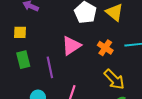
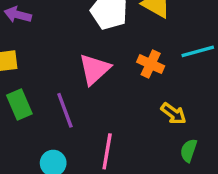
yellow arrow: (114, 79) -> (174, 114), size x0.7

